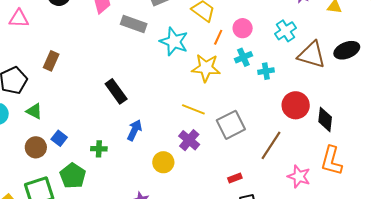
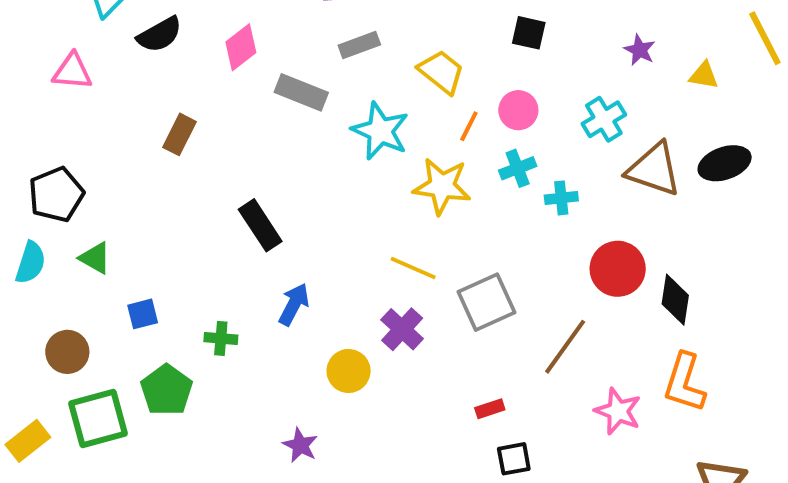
brown rectangle: (51, 61) -> (179, 134), moved
blue square: (59, 138) -> (143, 314), turned 35
brown circle: (36, 147) -> (67, 352), moved

